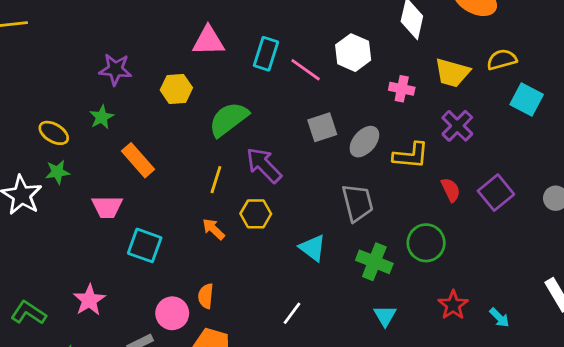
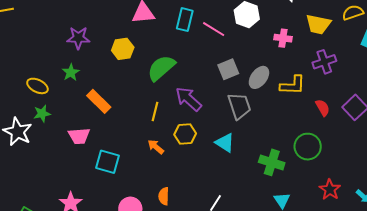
purple cross: (457, 126) -> (324, 62), turned 30
gray trapezoid: (358, 203) -> (239, 106), moved
cyan triangle: (312, 248) -> (225, 143), moved
orange semicircle: (206, 296) -> (164, 196), moved

